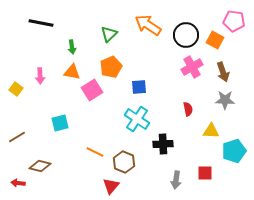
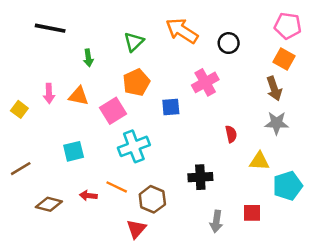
black circle: (186, 35) -> (229, 43), size x0.7
orange square: (215, 40) -> (284, 59), moved
pink cross: (192, 67) -> (205, 82), moved
orange triangle: (72, 72) -> (78, 96), moved
cyan cross: (137, 119) -> (134, 146), moved, turned 35
red arrow: (18, 183) -> (88, 196), moved

